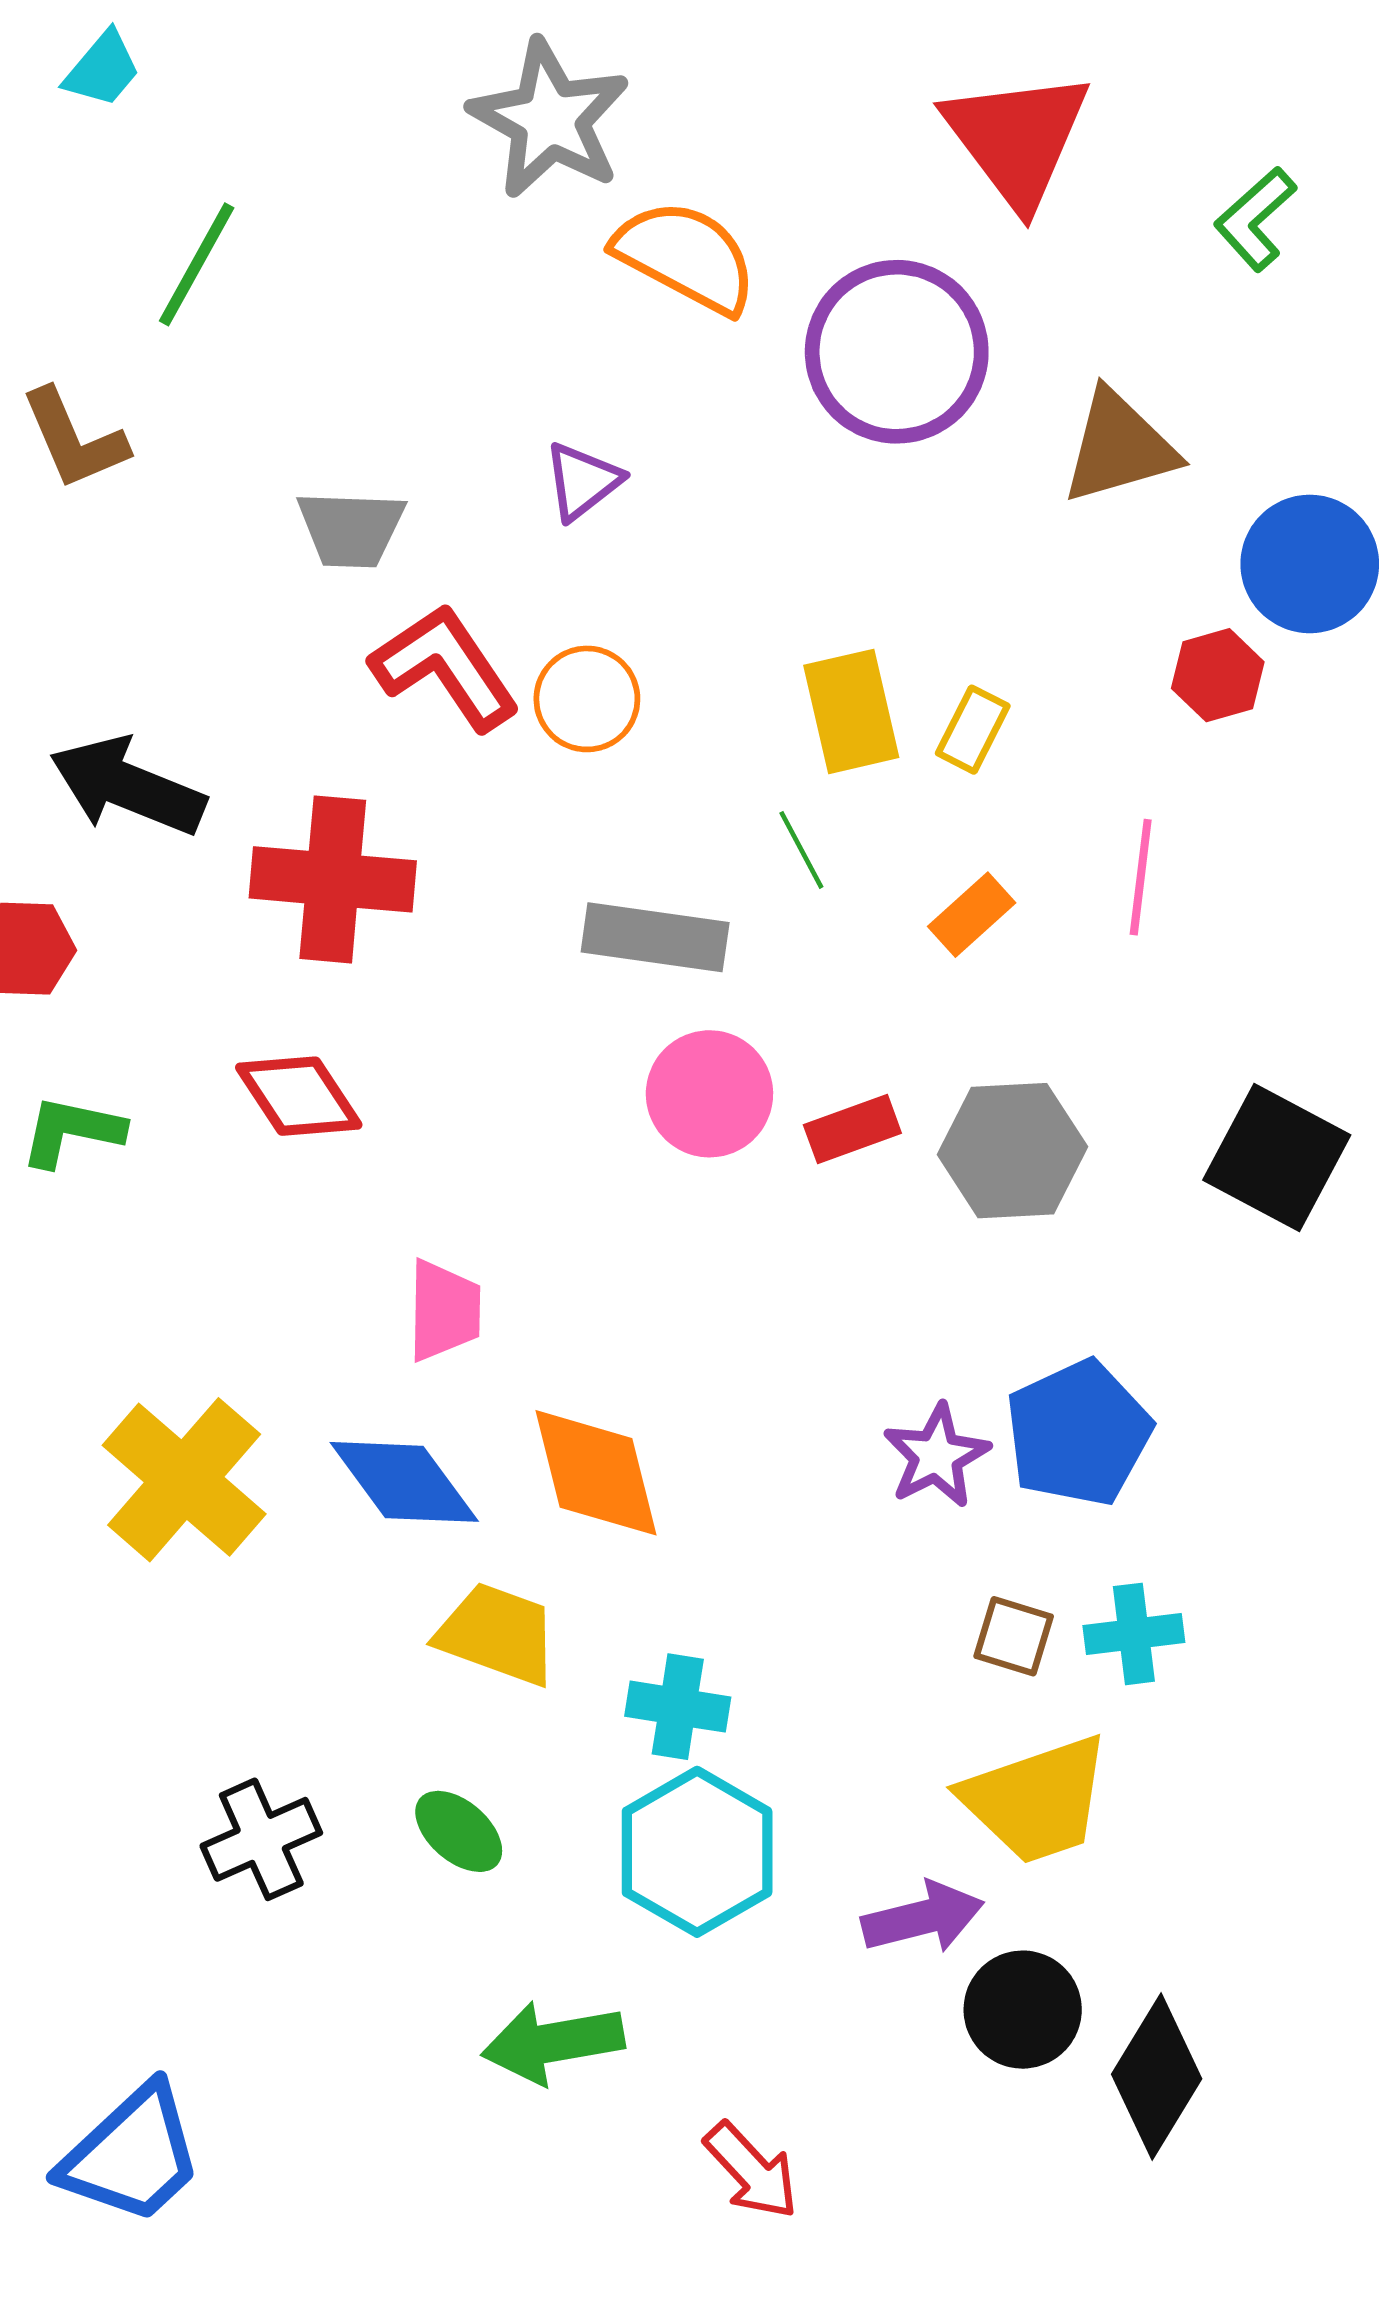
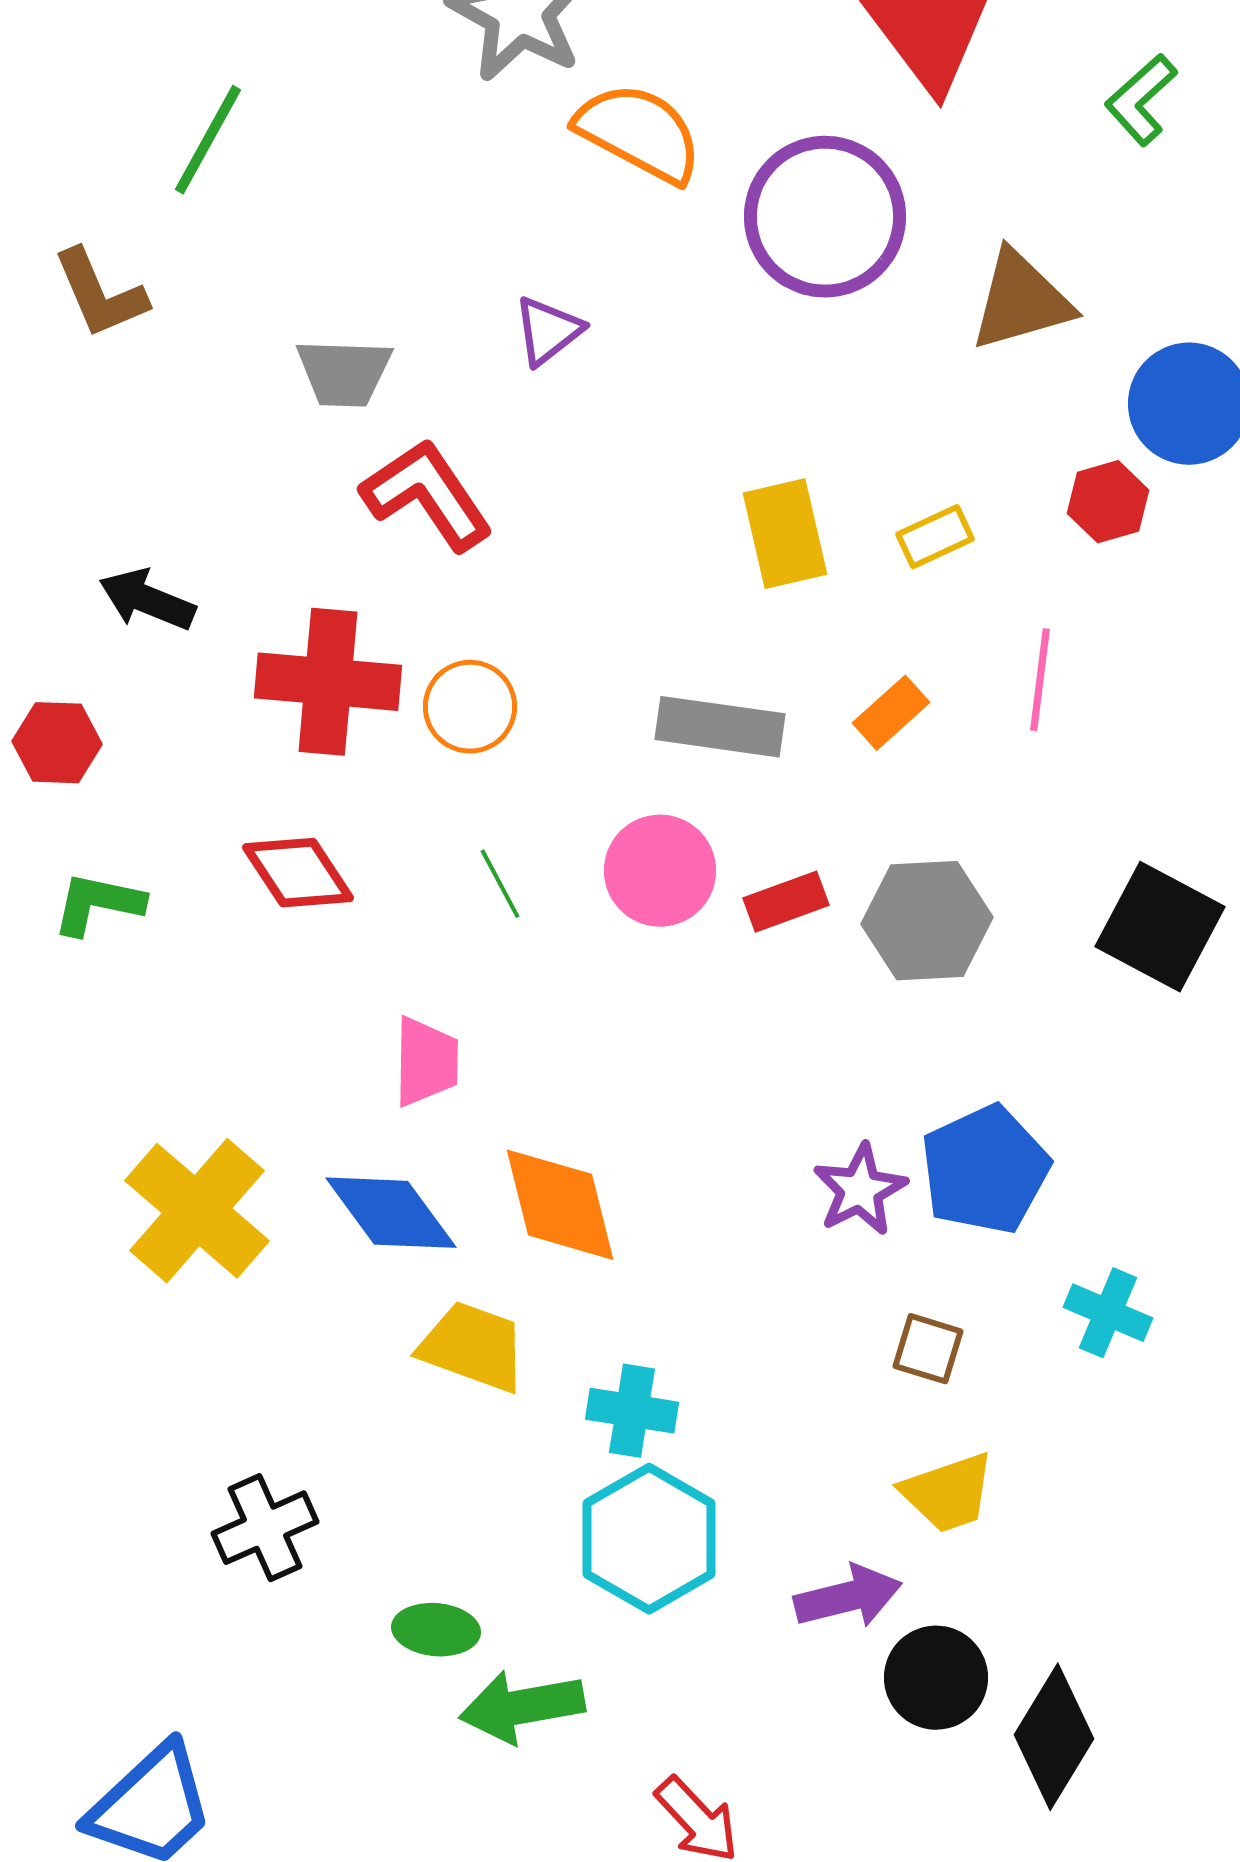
orange circle: (587, 699) -> (470, 707), moved
yellow rectangle: (973, 730) -> (935, 537), moved, turned 38
black arrow: (127, 786) -> (147, 600), size x0.7
green line: (801, 850) -> (500, 884), moved
gray rectangle: (655, 937) -> (720, 727), moved
cyan cross: (1134, 1634) -> (1108, 1313), moved, turned 30
yellow trapezoid: (1036, 1800) -> (948, 1493), size x0.7
green ellipse: (459, 1831) -> (436, 1630), moved, turned -36

